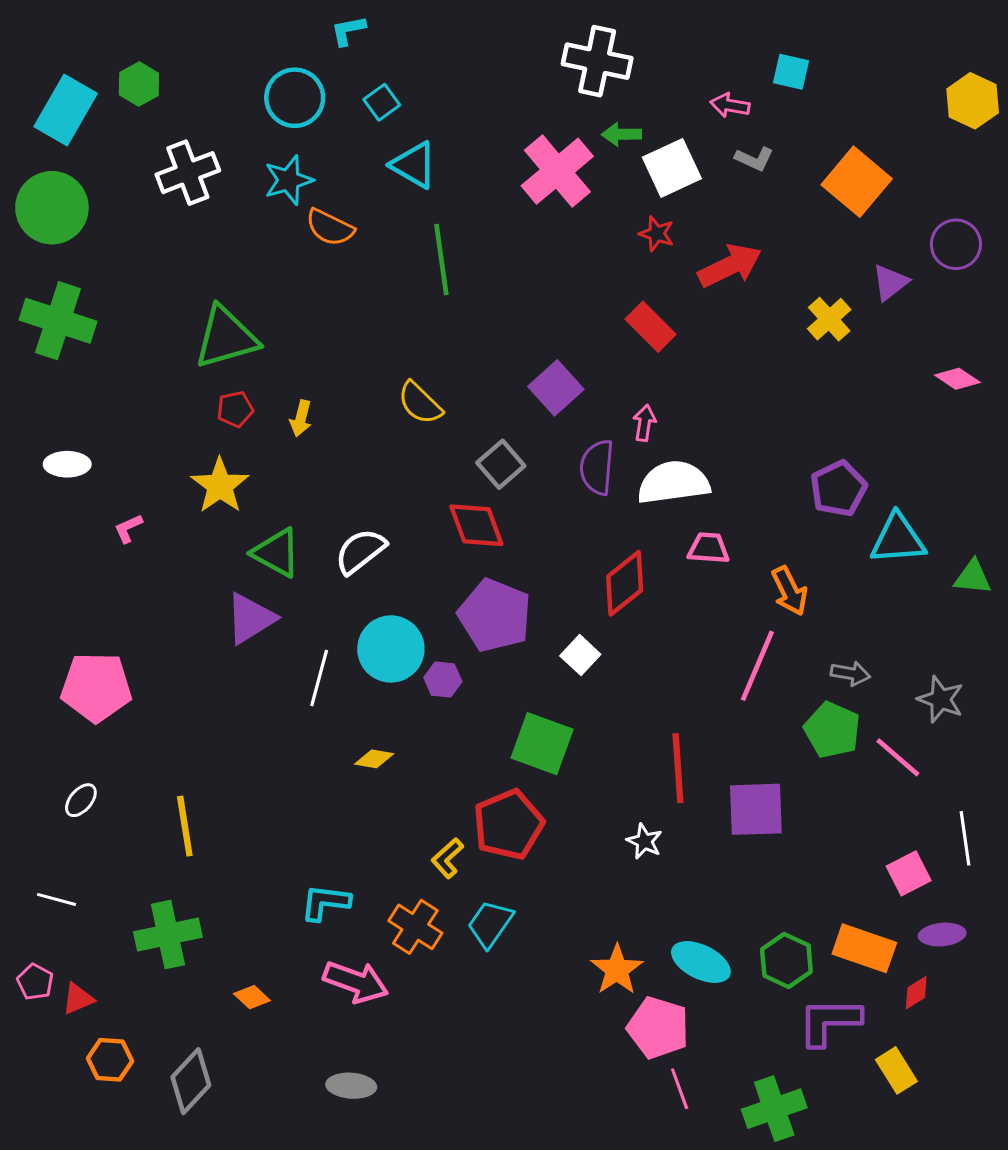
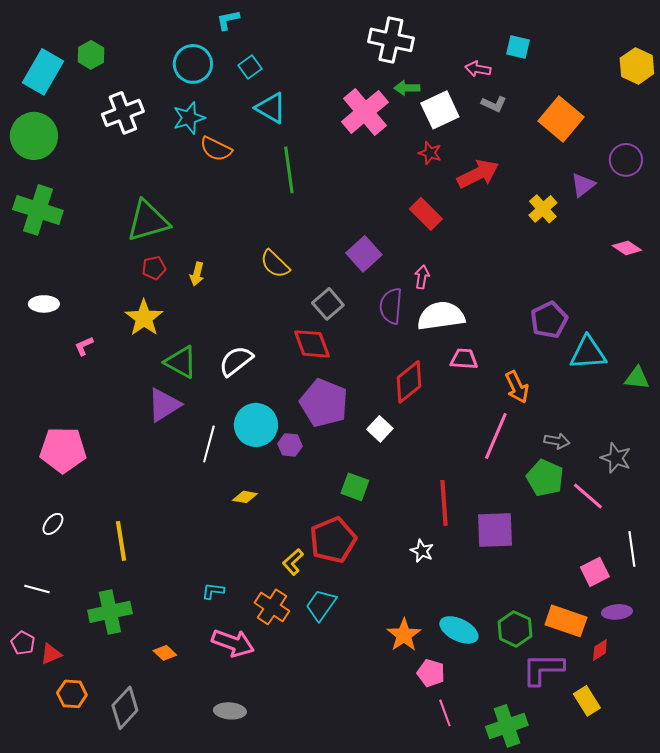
green square: (542, 744) -> (355, 487), size x0.7
cyan L-shape: (325, 902) -> (213, 591), size x0.7
pink pentagon: (658, 1028) -> (431, 673), size x0.7

